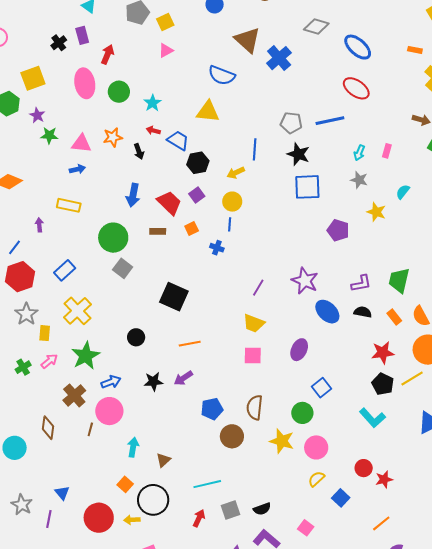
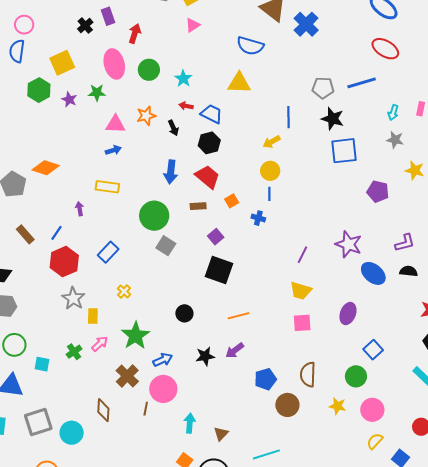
green star: (49, 135) -> (97, 93), moved
black hexagon: (198, 163) -> (209, 143), moved
purple square: (197, 195) -> (216, 237), moved
yellow cross: (77, 311) -> (124, 291), size x0.5
yellow star: (282, 441) -> (338, 406), size x0.7

